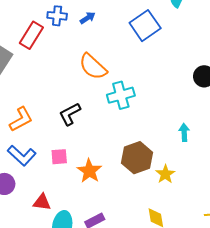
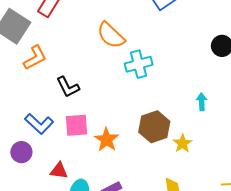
black L-shape: (70, 114) -> (68, 87), moved, turned -90
orange L-shape: (21, 119) -> (35, 58), moved
pink square: (59, 157) -> (77, 125), size x1.4

